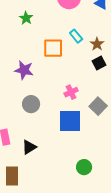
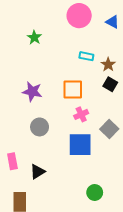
cyan rectangle: (76, 36) -> (86, 56), turned -40
orange square: (53, 48) -> (73, 89), moved
black square: (99, 63) -> (110, 84), turned -32

